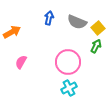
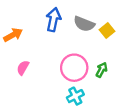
blue arrow: (49, 18) -> (53, 20), size x1.5
green arrow: (96, 46) -> (102, 70), moved

